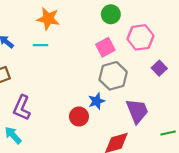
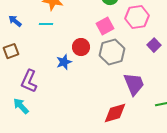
blue star: (97, 101) -> (64, 62), moved
red circle: (79, 117) -> (81, 47), moved

